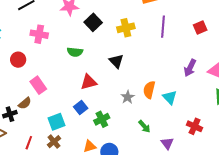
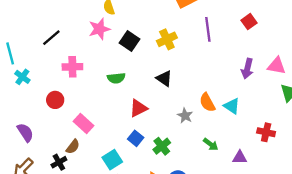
orange semicircle: (149, 90) -> (207, 102), turned -30
purple triangle: (167, 143) -> (240, 157), turned -40

